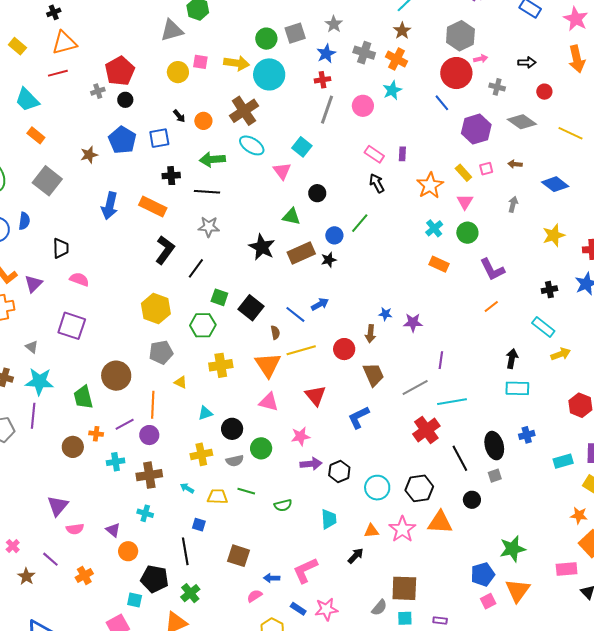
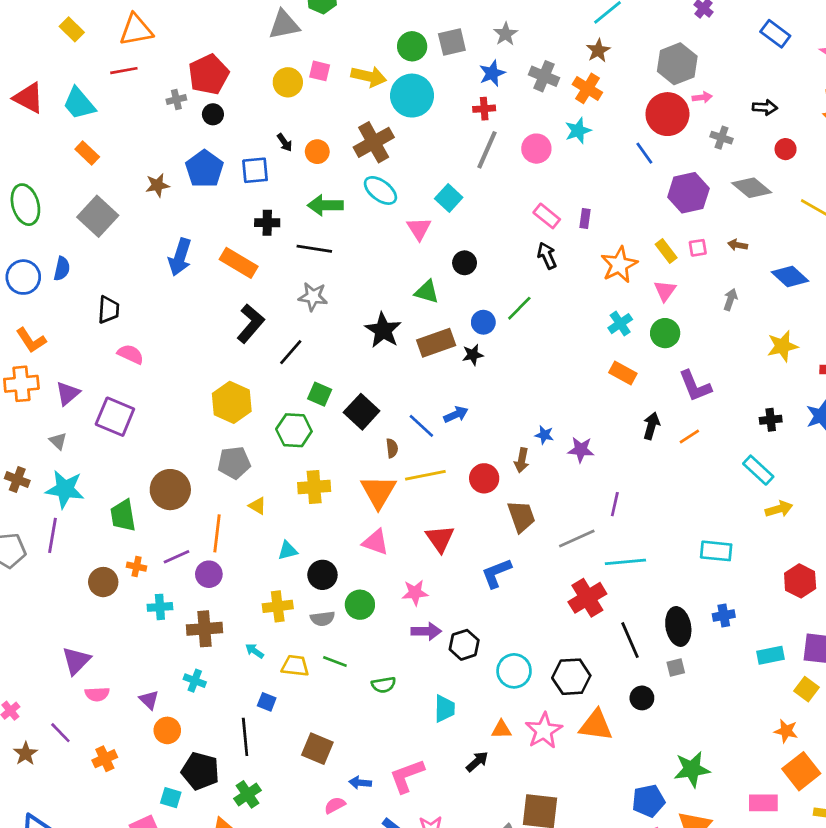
purple triangle: (33, 284) -> (68, 393), moved
black arrow: (512, 359) -> (651, 426), moved

